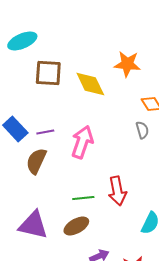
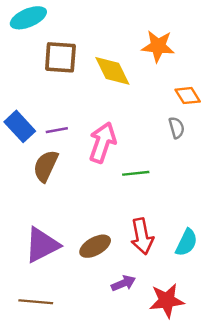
red arrow: (117, 191) -> (142, 236), moved
green line: (83, 198) -> (136, 173), moved
purple triangle: (33, 225) -> (42, 245), turned -40

